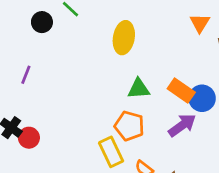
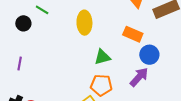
orange rectangle: (181, 91) -> (133, 34), moved

